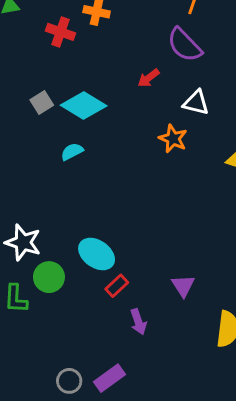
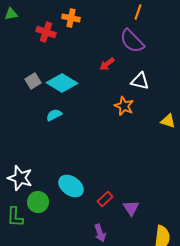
red rectangle: (117, 286) -> (105, 199), moved

